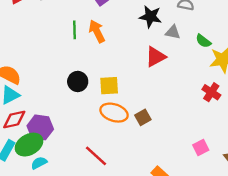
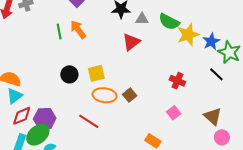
green semicircle: (203, 41) -> (169, 22), size x1.5
red cross: (211, 92) -> (177, 81), moved
pink square: (201, 147) -> (174, 113), moved
red line: (96, 156) -> (89, 121), moved

